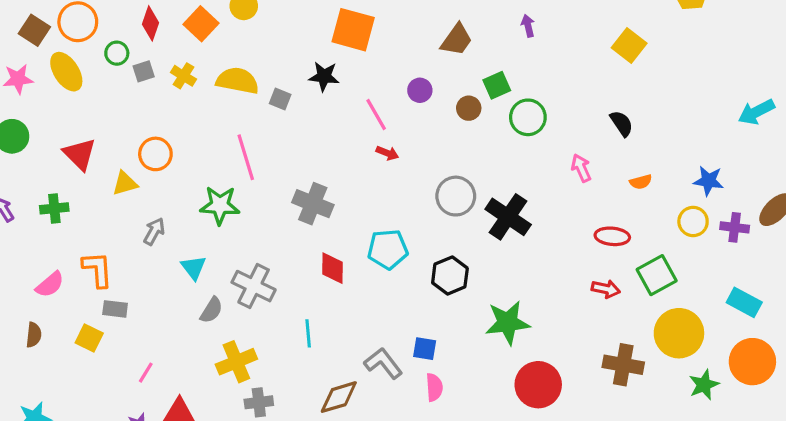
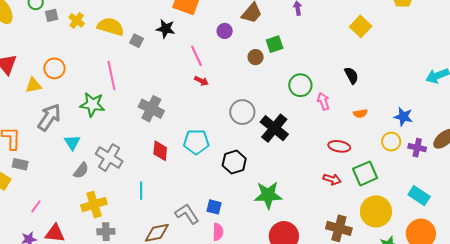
purple circle: (420, 90) -> (225, 31), moved
green circle: (528, 117) -> (300, 85), moved
gray arrow: (154, 231) -> (49, 117), size x1.6

